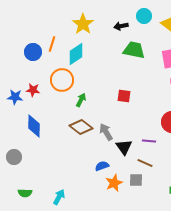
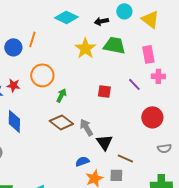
yellow star: (83, 24) -> (85, 48), moved
cyan diamond: (76, 54) -> (66, 17), moved, turned 60
purple line: (149, 141) -> (134, 84), moved, turned 40

